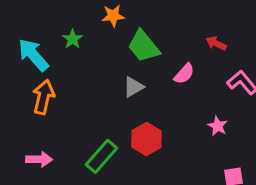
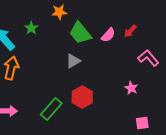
red arrow: (216, 43) -> (130, 31), turned -72
pink semicircle: (184, 74) -> (108, 35), moved

